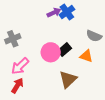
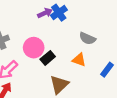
black rectangle: (64, 50) -> (48, 58), moved
pink circle: (51, 52) -> (34, 48), moved

